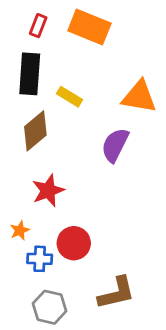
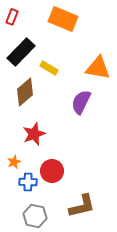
red rectangle: (38, 26) -> (12, 17), moved
black rectangle: (30, 74) -> (21, 52), turned 40

